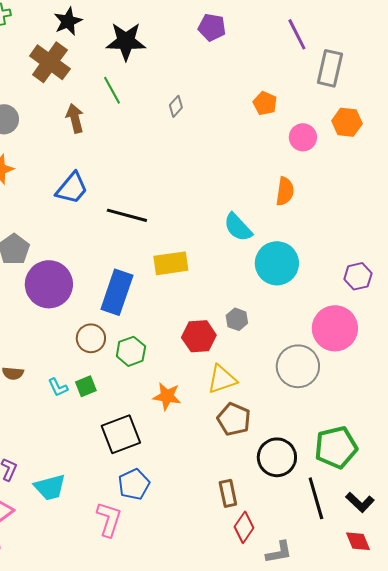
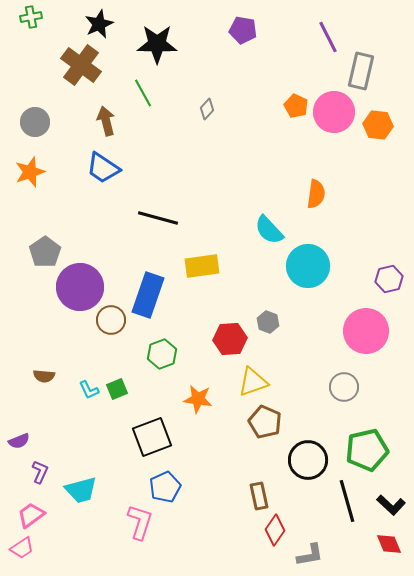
pink circle: (303, 137) -> (334, 112), moved, size x1.5
blue trapezoid: (72, 188) -> (103, 168), moved, turned 84
brown circle: (91, 338) -> (111, 320), moved
gray circle: (298, 366) -> (344, 387), moved, size x0.7

